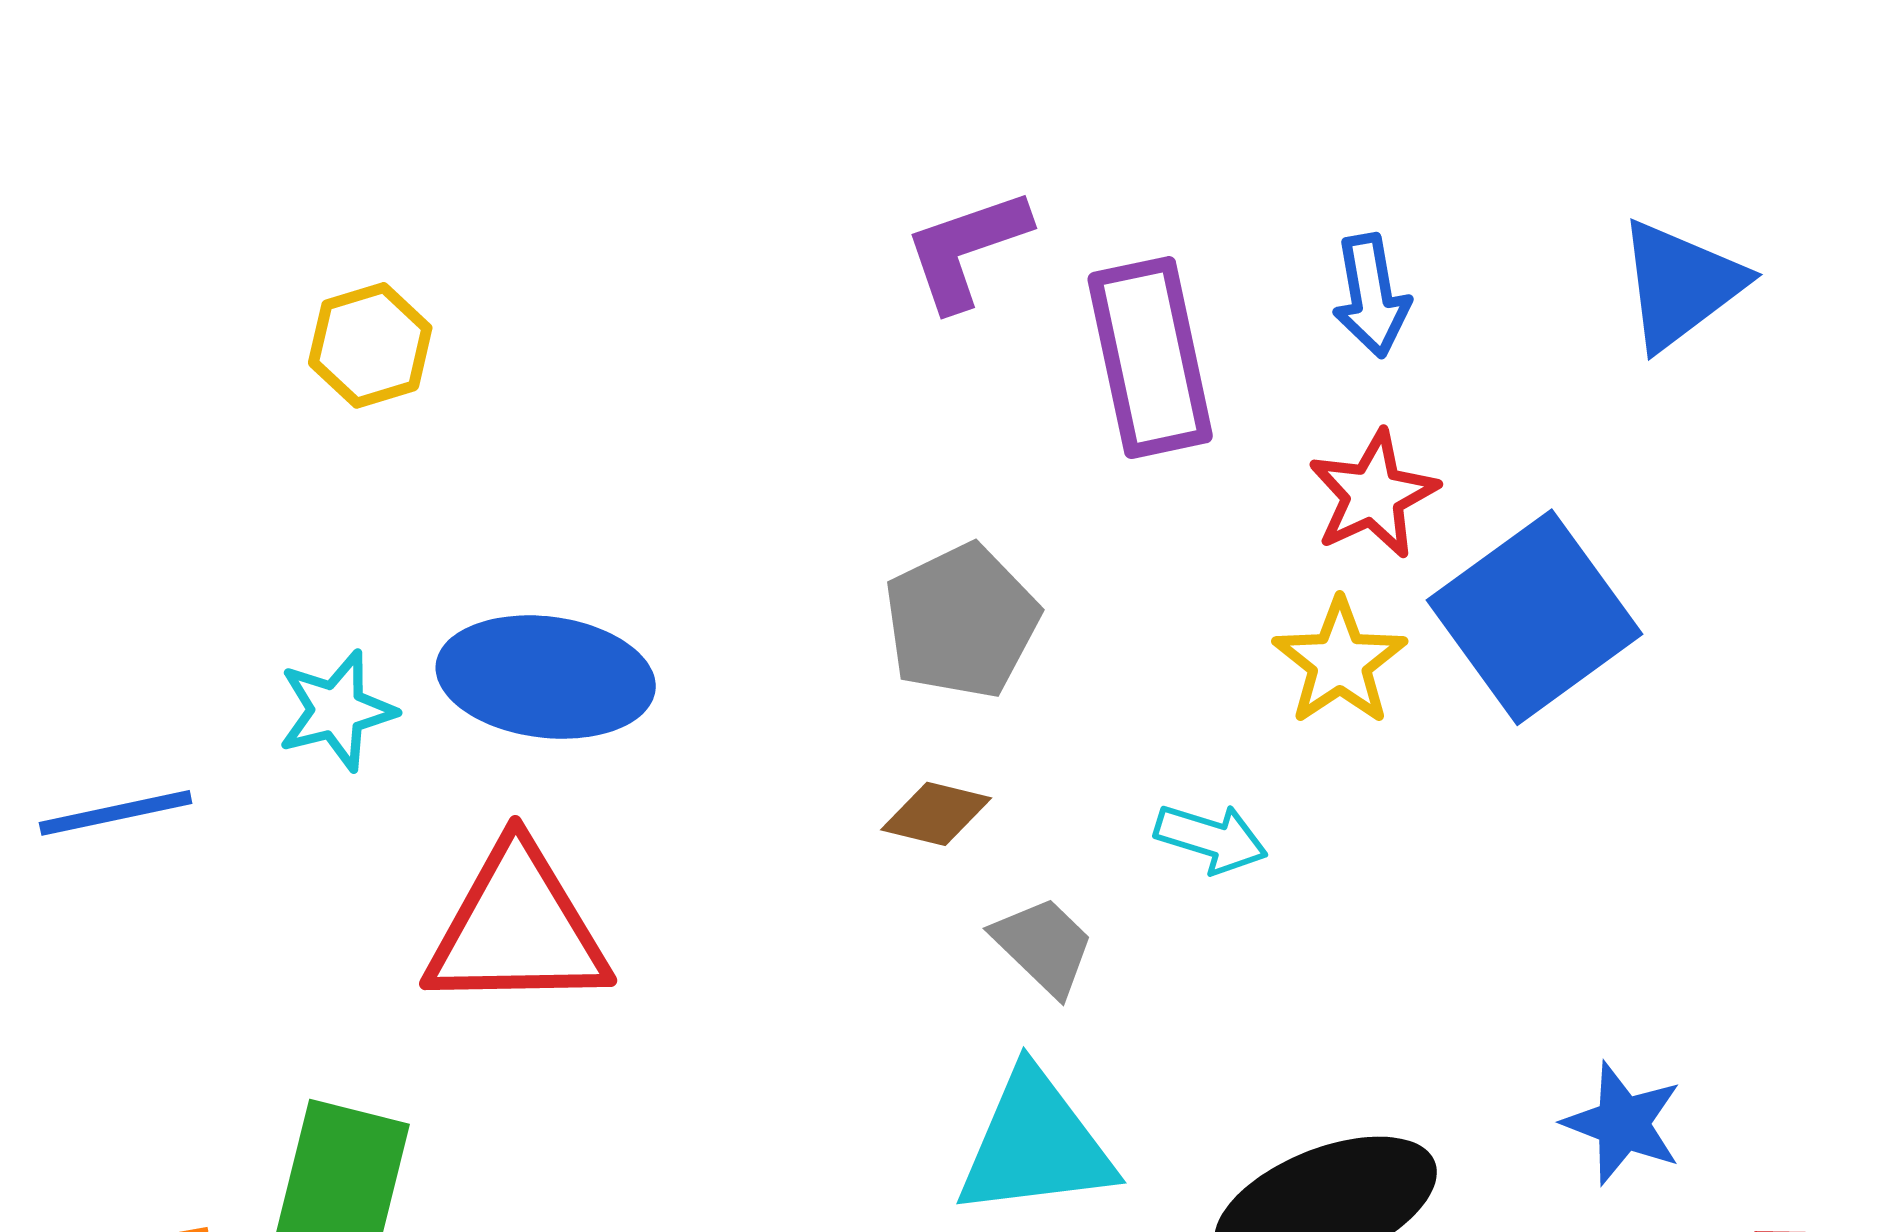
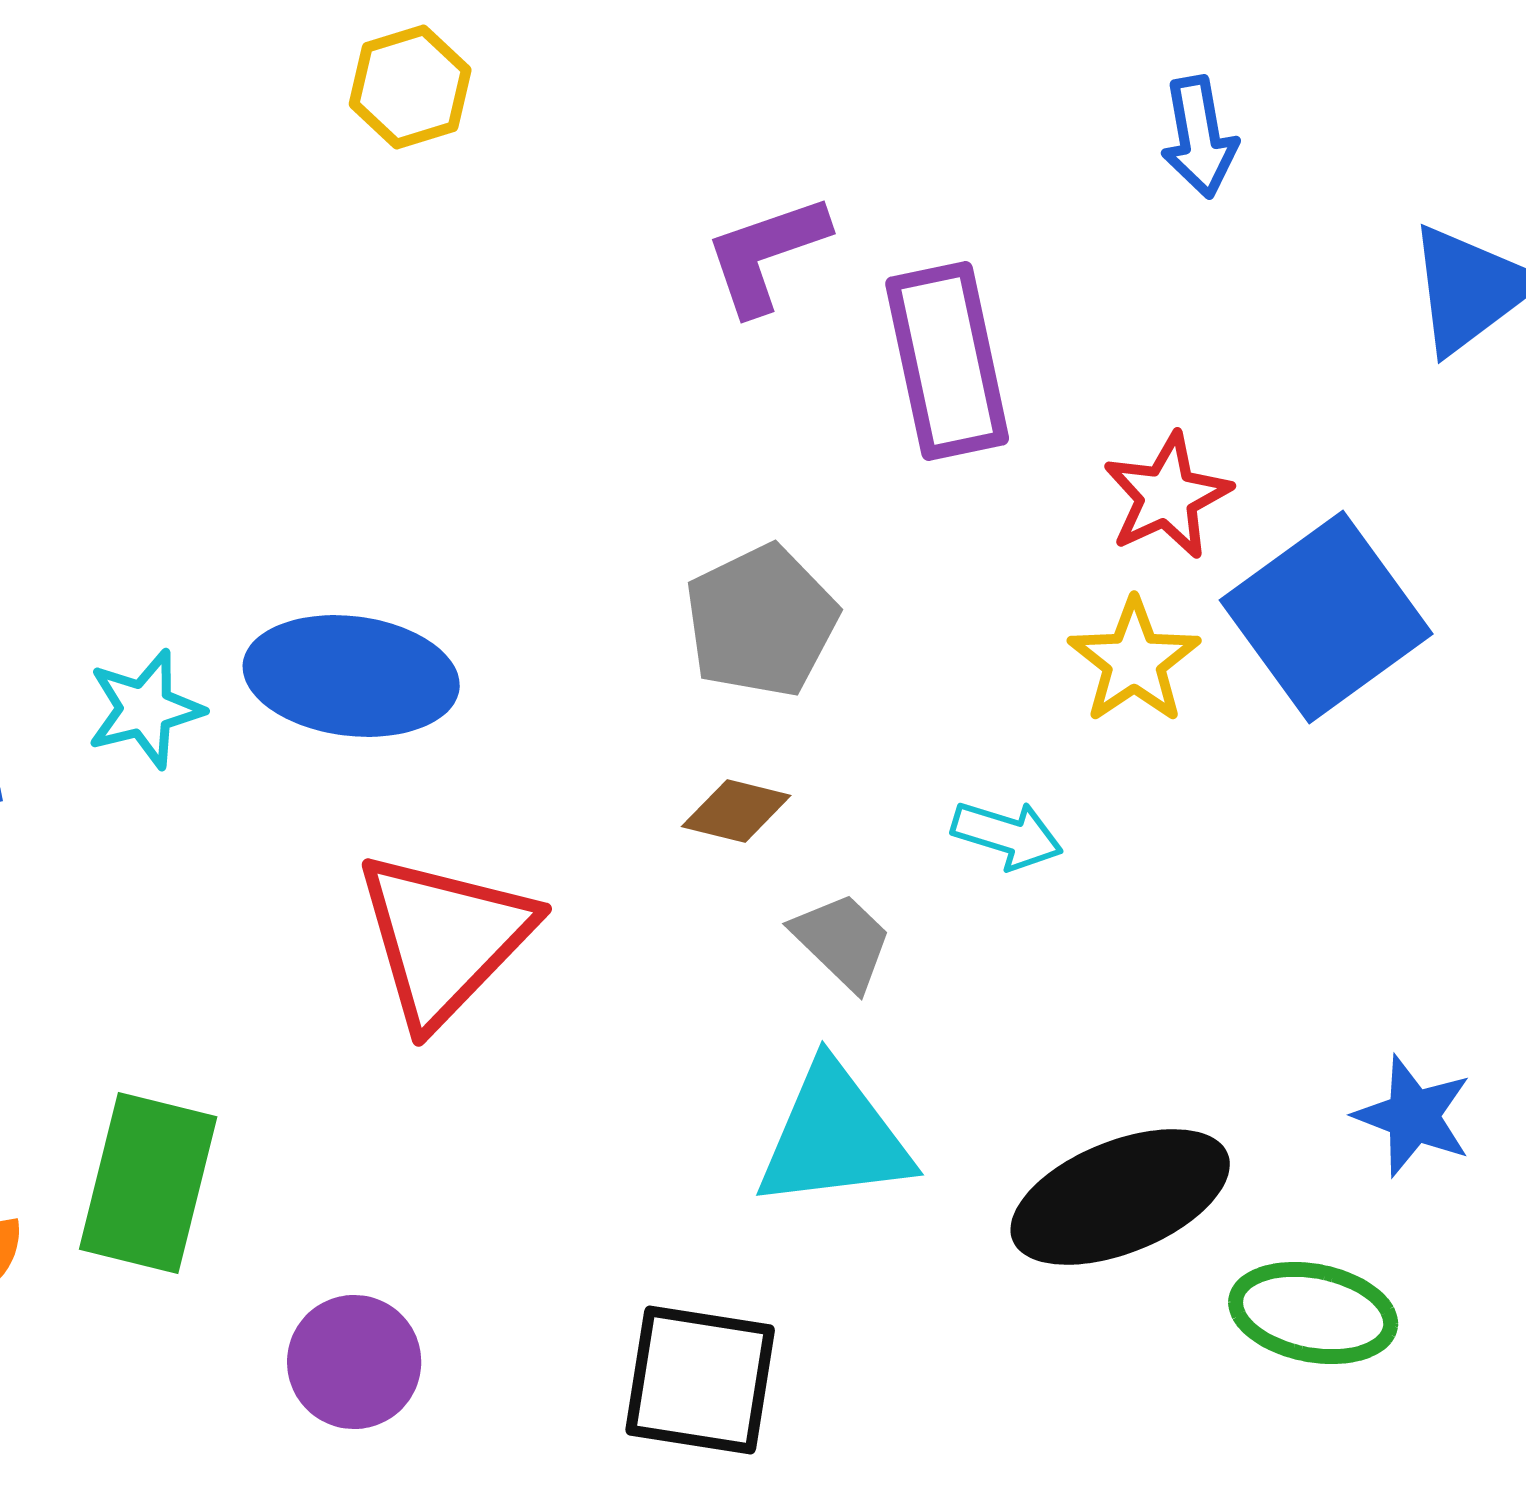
blue arrow: (1371, 296) -> (1199, 137), moved
yellow hexagon: (370, 345) -> (410, 87), moved
red triangle: (517, 929) -> (444, 938), moved, turned -45

